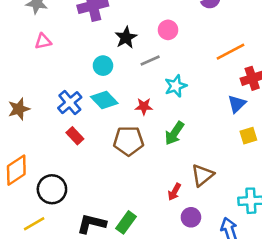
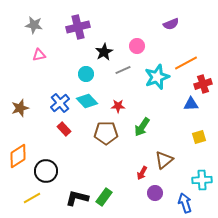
cyan star: (176, 86) -> (157, 77), moved, size x1.4
blue triangle: (237, 104) -> (191, 104), turned 42
yellow square: (248, 136) -> (199, 137), moved

